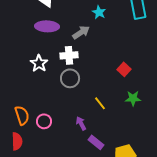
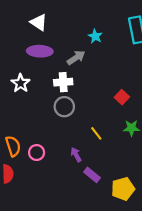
white star: (39, 63) -> (21, 83), moved

